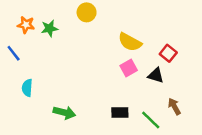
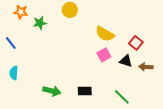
orange star: (26, 25) -> (21, 12), moved
cyan semicircle: (27, 88) -> (14, 73), moved
brown arrow: (174, 106) -> (146, 67), moved, turned -56
black rectangle: (120, 113) -> (85, 91), moved

